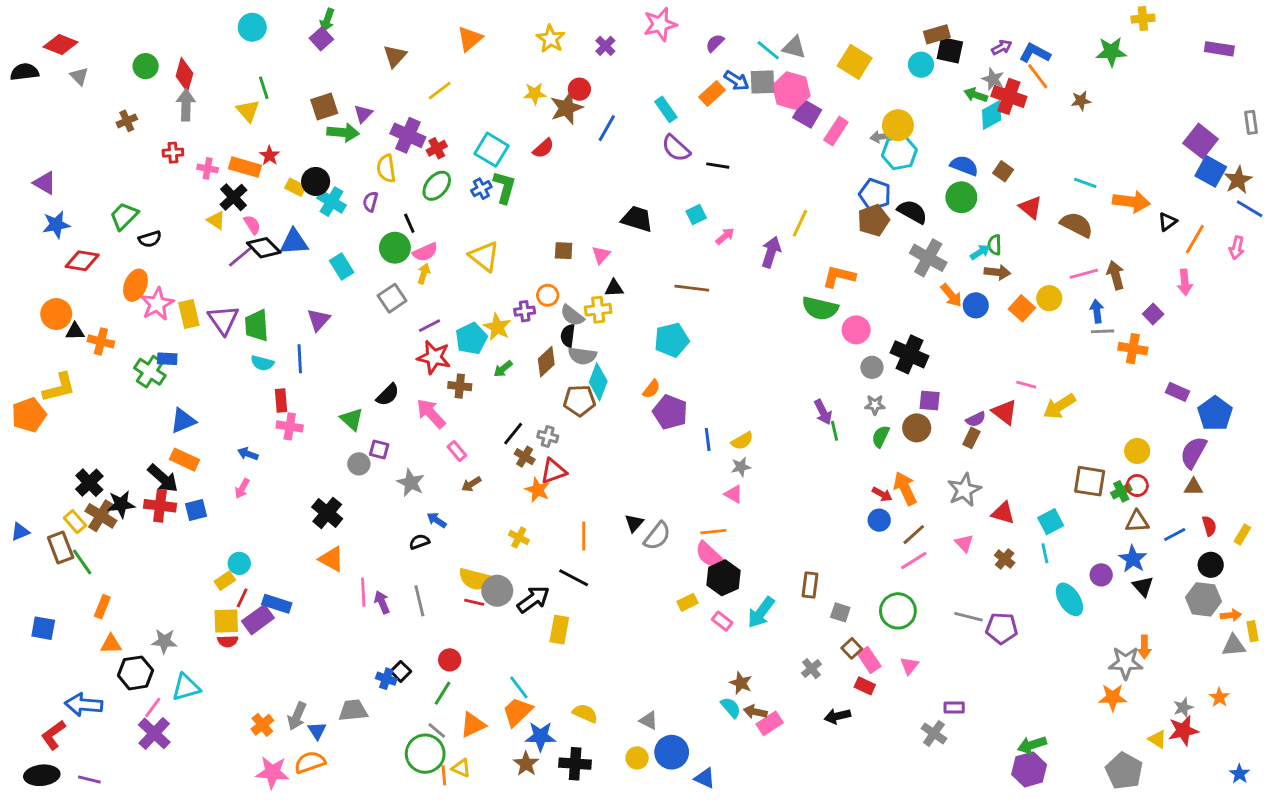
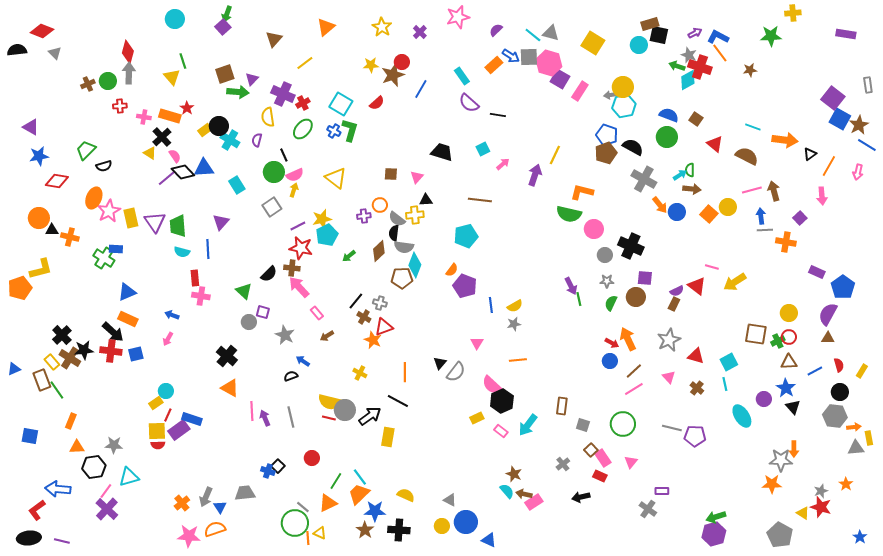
green circle: (146, 66) -> (108, 81), moved
yellow rectangle: (295, 187) -> (205, 130), turned -64
blue cross: (481, 189) -> (334, 131), turned -32
yellow star: (497, 327) -> (322, 219), moved, turned 30
brown cross: (460, 386) -> (292, 268), moved
pink triangle: (734, 494) -> (477, 343), moved, turned 32
orange line: (713, 532) -> (518, 360), moved
green line: (442, 693) -> (336, 481), moved
red star: (1183, 731) -> (821, 507), turned 30

